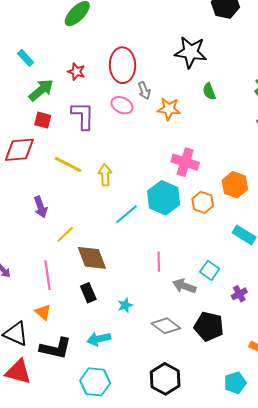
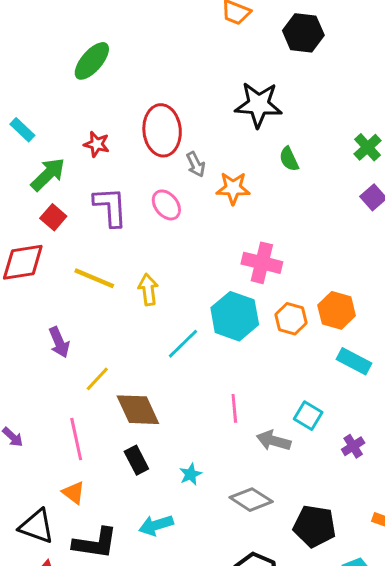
pink ellipse: (122, 105) -> (166, 205), moved, turned 30
red square: (43, 120) -> (53, 217), turned 30
orange hexagon: (235, 185) -> (337, 310), moved
black pentagon: (209, 326) -> (315, 526), moved

